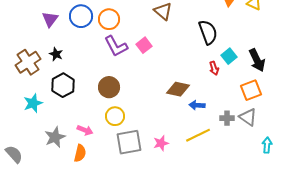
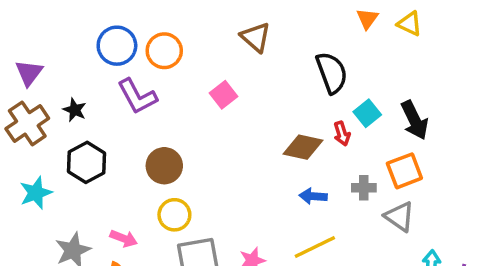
purple triangle: (50, 19) -> (29, 73), moved
purple L-shape: (116, 46) -> (137, 96), moved
brown diamond: (178, 89) -> (303, 147), moved
gray cross: (227, 118) -> (364, 188), moved

